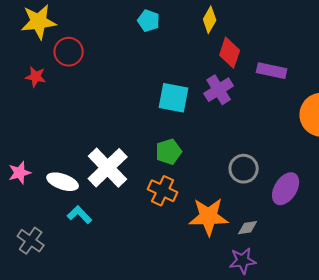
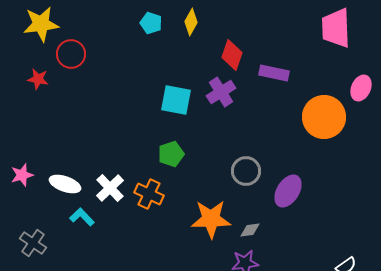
yellow diamond: (210, 20) -> (191, 22), moved
white cross: (108, 168) -> (110, 188), moved, size x0.7
orange cross: (163, 191) -> (149, 194), moved

